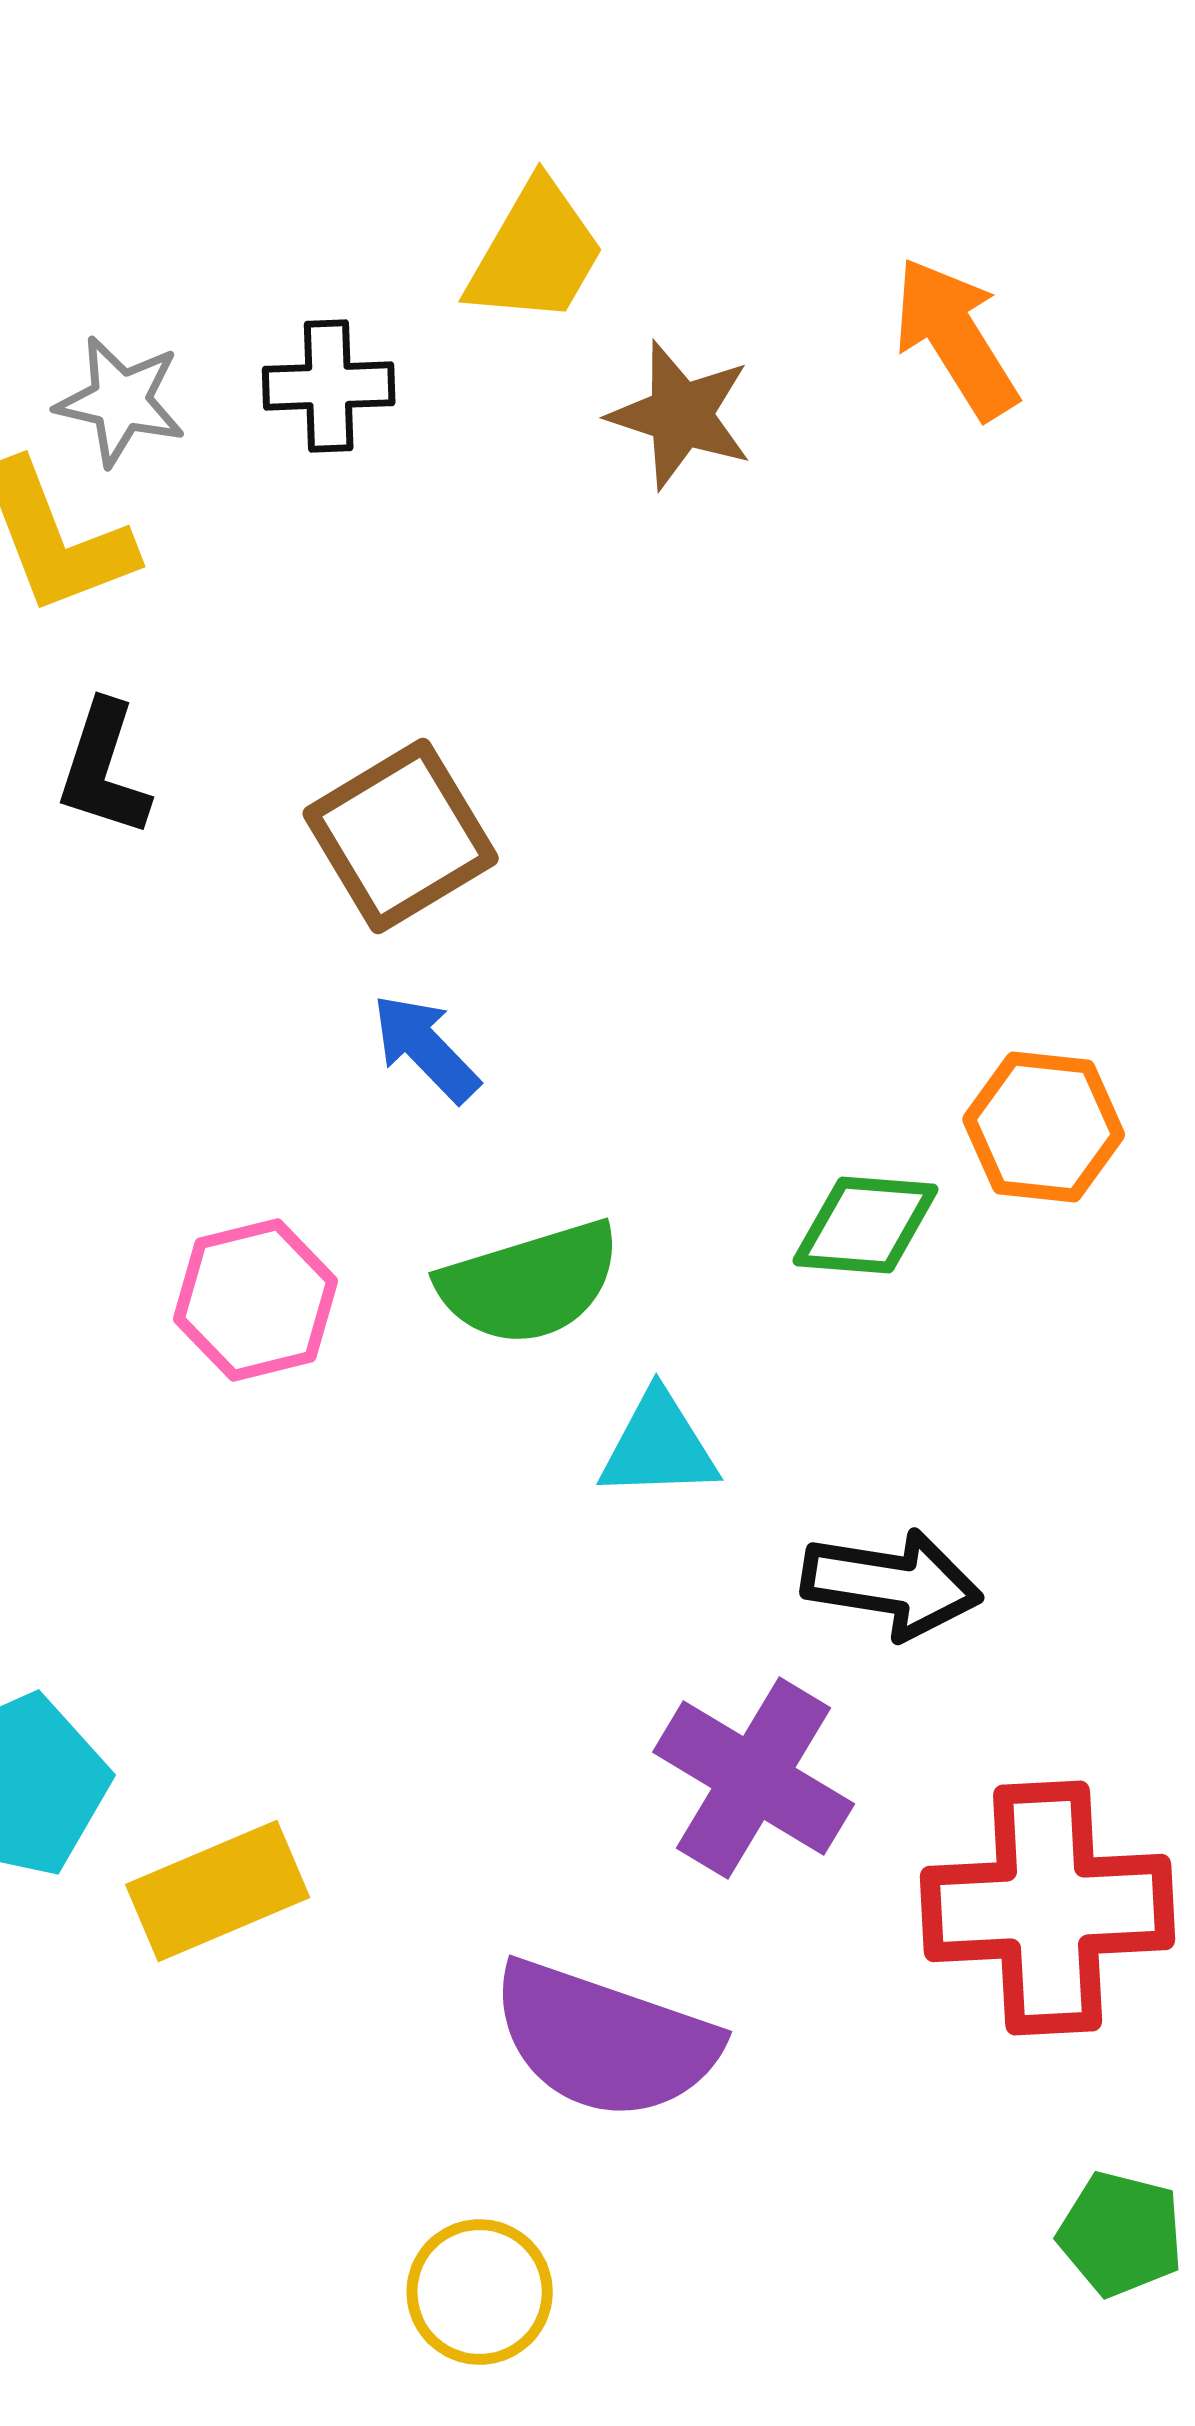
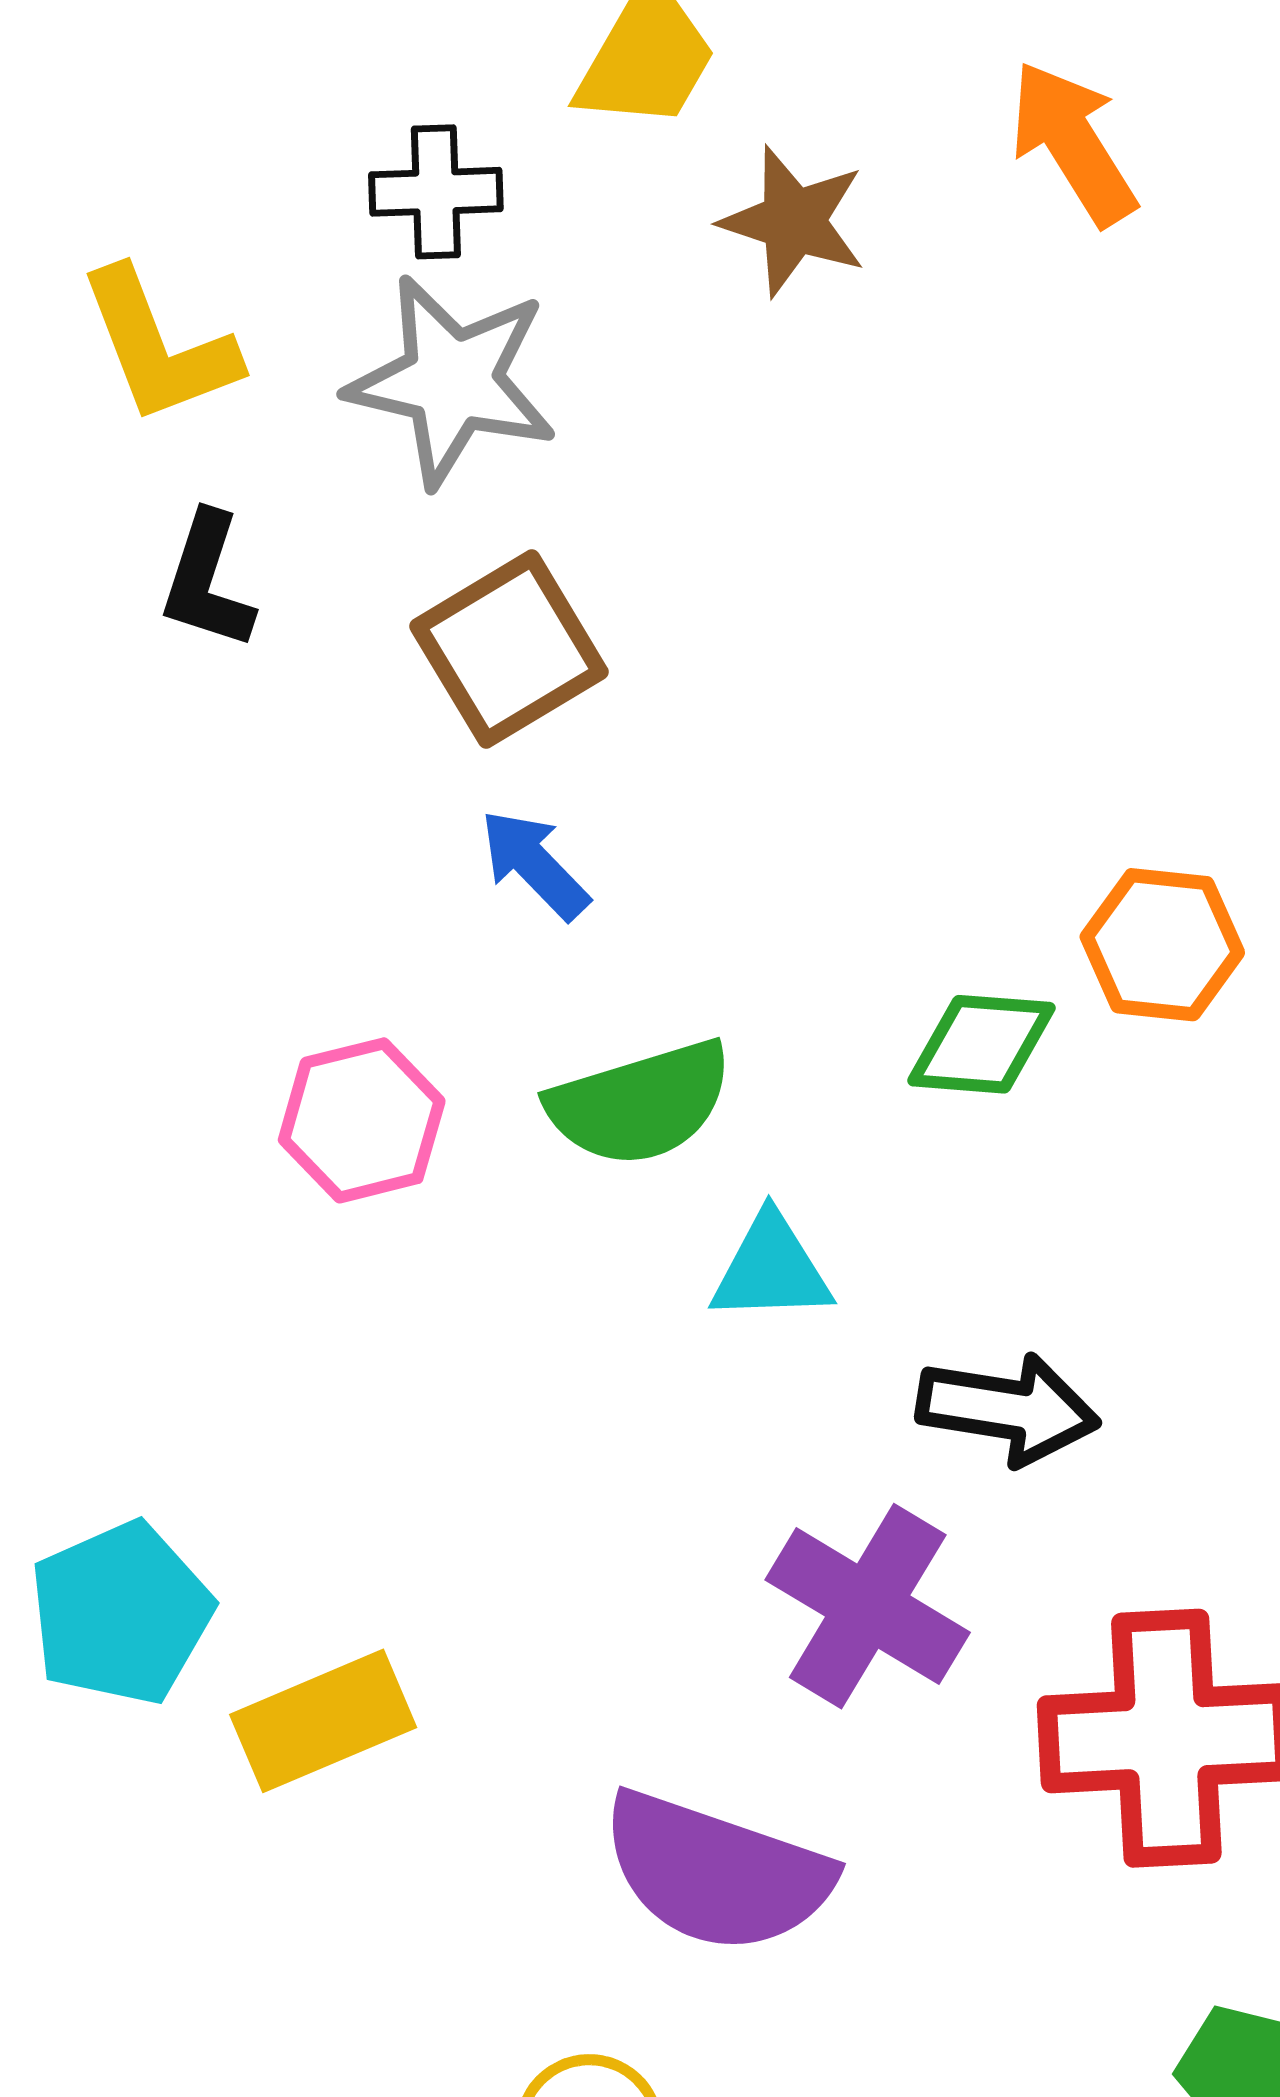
gray star: (121, 401) -> (452, 381), moved, size x1.6

